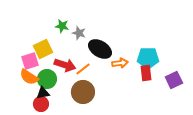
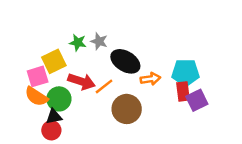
green star: (62, 26) -> (78, 43), moved
purple square: (174, 80) -> (197, 100), moved
brown circle: (83, 92) -> (127, 109), moved

